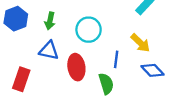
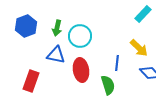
cyan circle: (89, 30) -> (80, 36), moved

